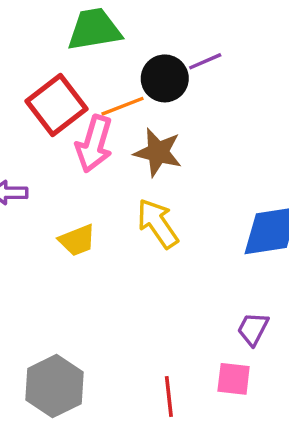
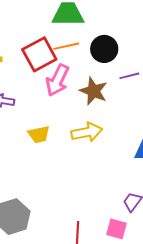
purple line: (205, 61) -> (129, 76), moved
orange line: (123, 106) -> (66, 46), moved
yellow arrow: (158, 223) -> (87, 132), turned 104

